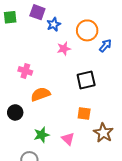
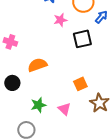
pink cross: (25, 71) -> (10, 42), moved
black square: (86, 80) -> (82, 39), moved
orange square: (84, 113) -> (80, 84), turned -32

